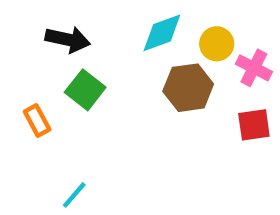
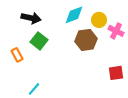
red square: (254, 125) -> (116, 73), moved

